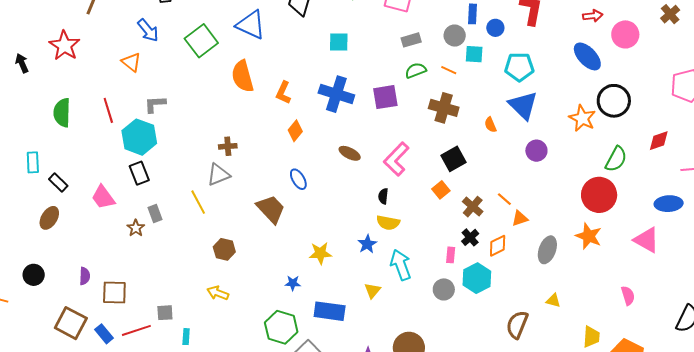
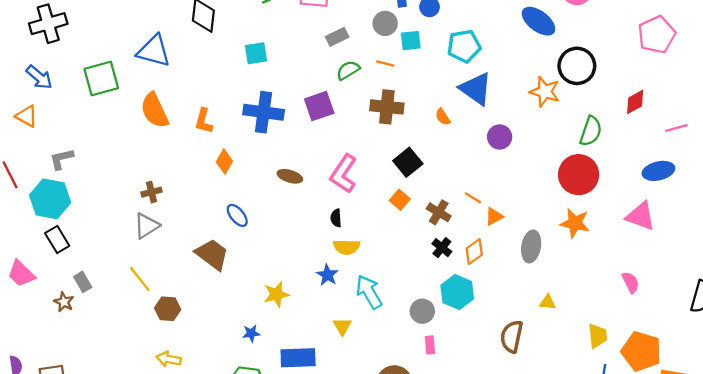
green square: (201, 41) -> (101, 79), turned 32
yellow line: (198, 202) -> (140, 279), moved
pink rectangle: (451, 255) -> (430, 345), moved

